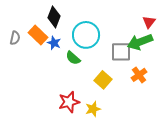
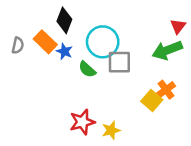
gray square: (121, 52) -> (119, 62), moved
yellow square: (103, 80) -> (152, 100), moved

